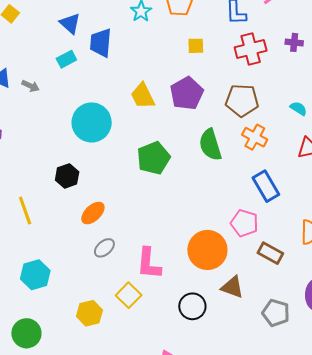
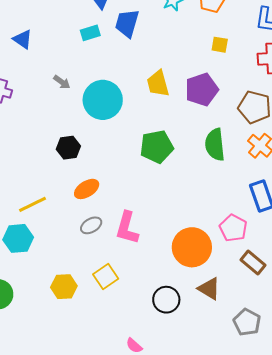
gray arrow: (31, 86) -> (62, 82), moved
yellow line: (25, 211) -> (32, 204), moved, turned 72
pink L-shape: (149, 263) -> (127, 228), moved

